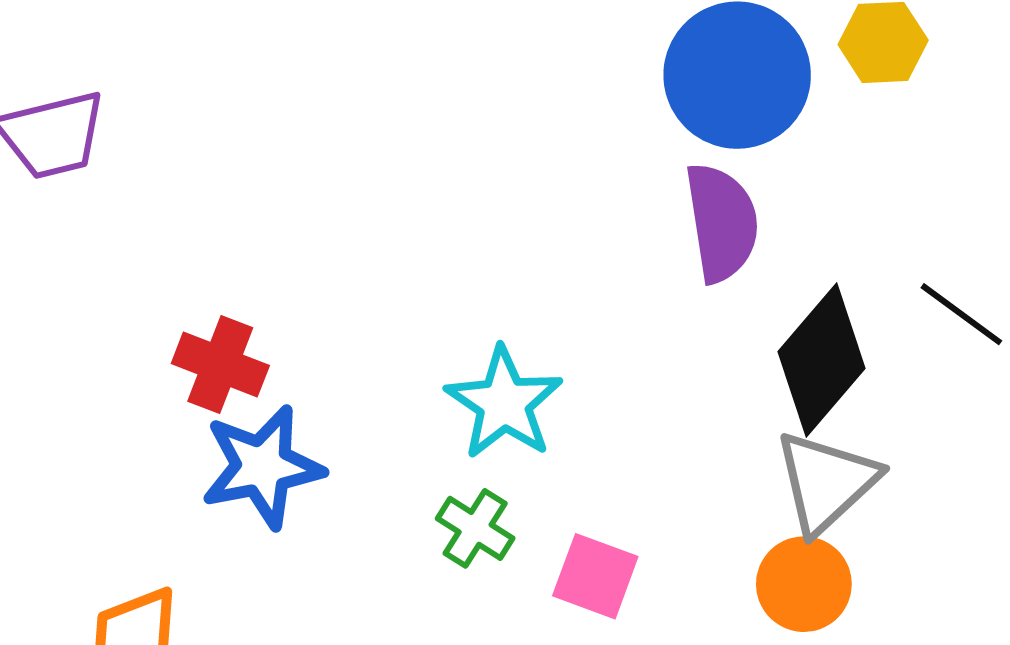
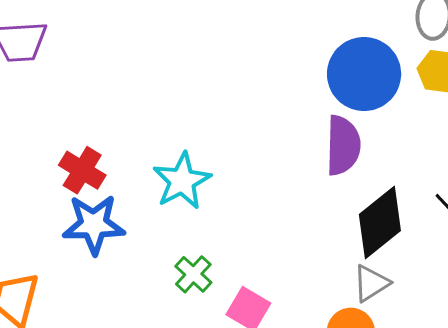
cyan star: (504, 403) -> (182, 181), moved
gray triangle: (826, 482) -> (371, 283), size x0.7

